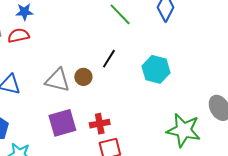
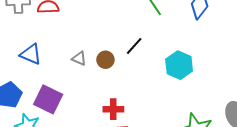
gray triangle: (58, 80) -> (79, 58), size x0.6
purple square: (62, 123) -> (48, 99), moved, turned 32

